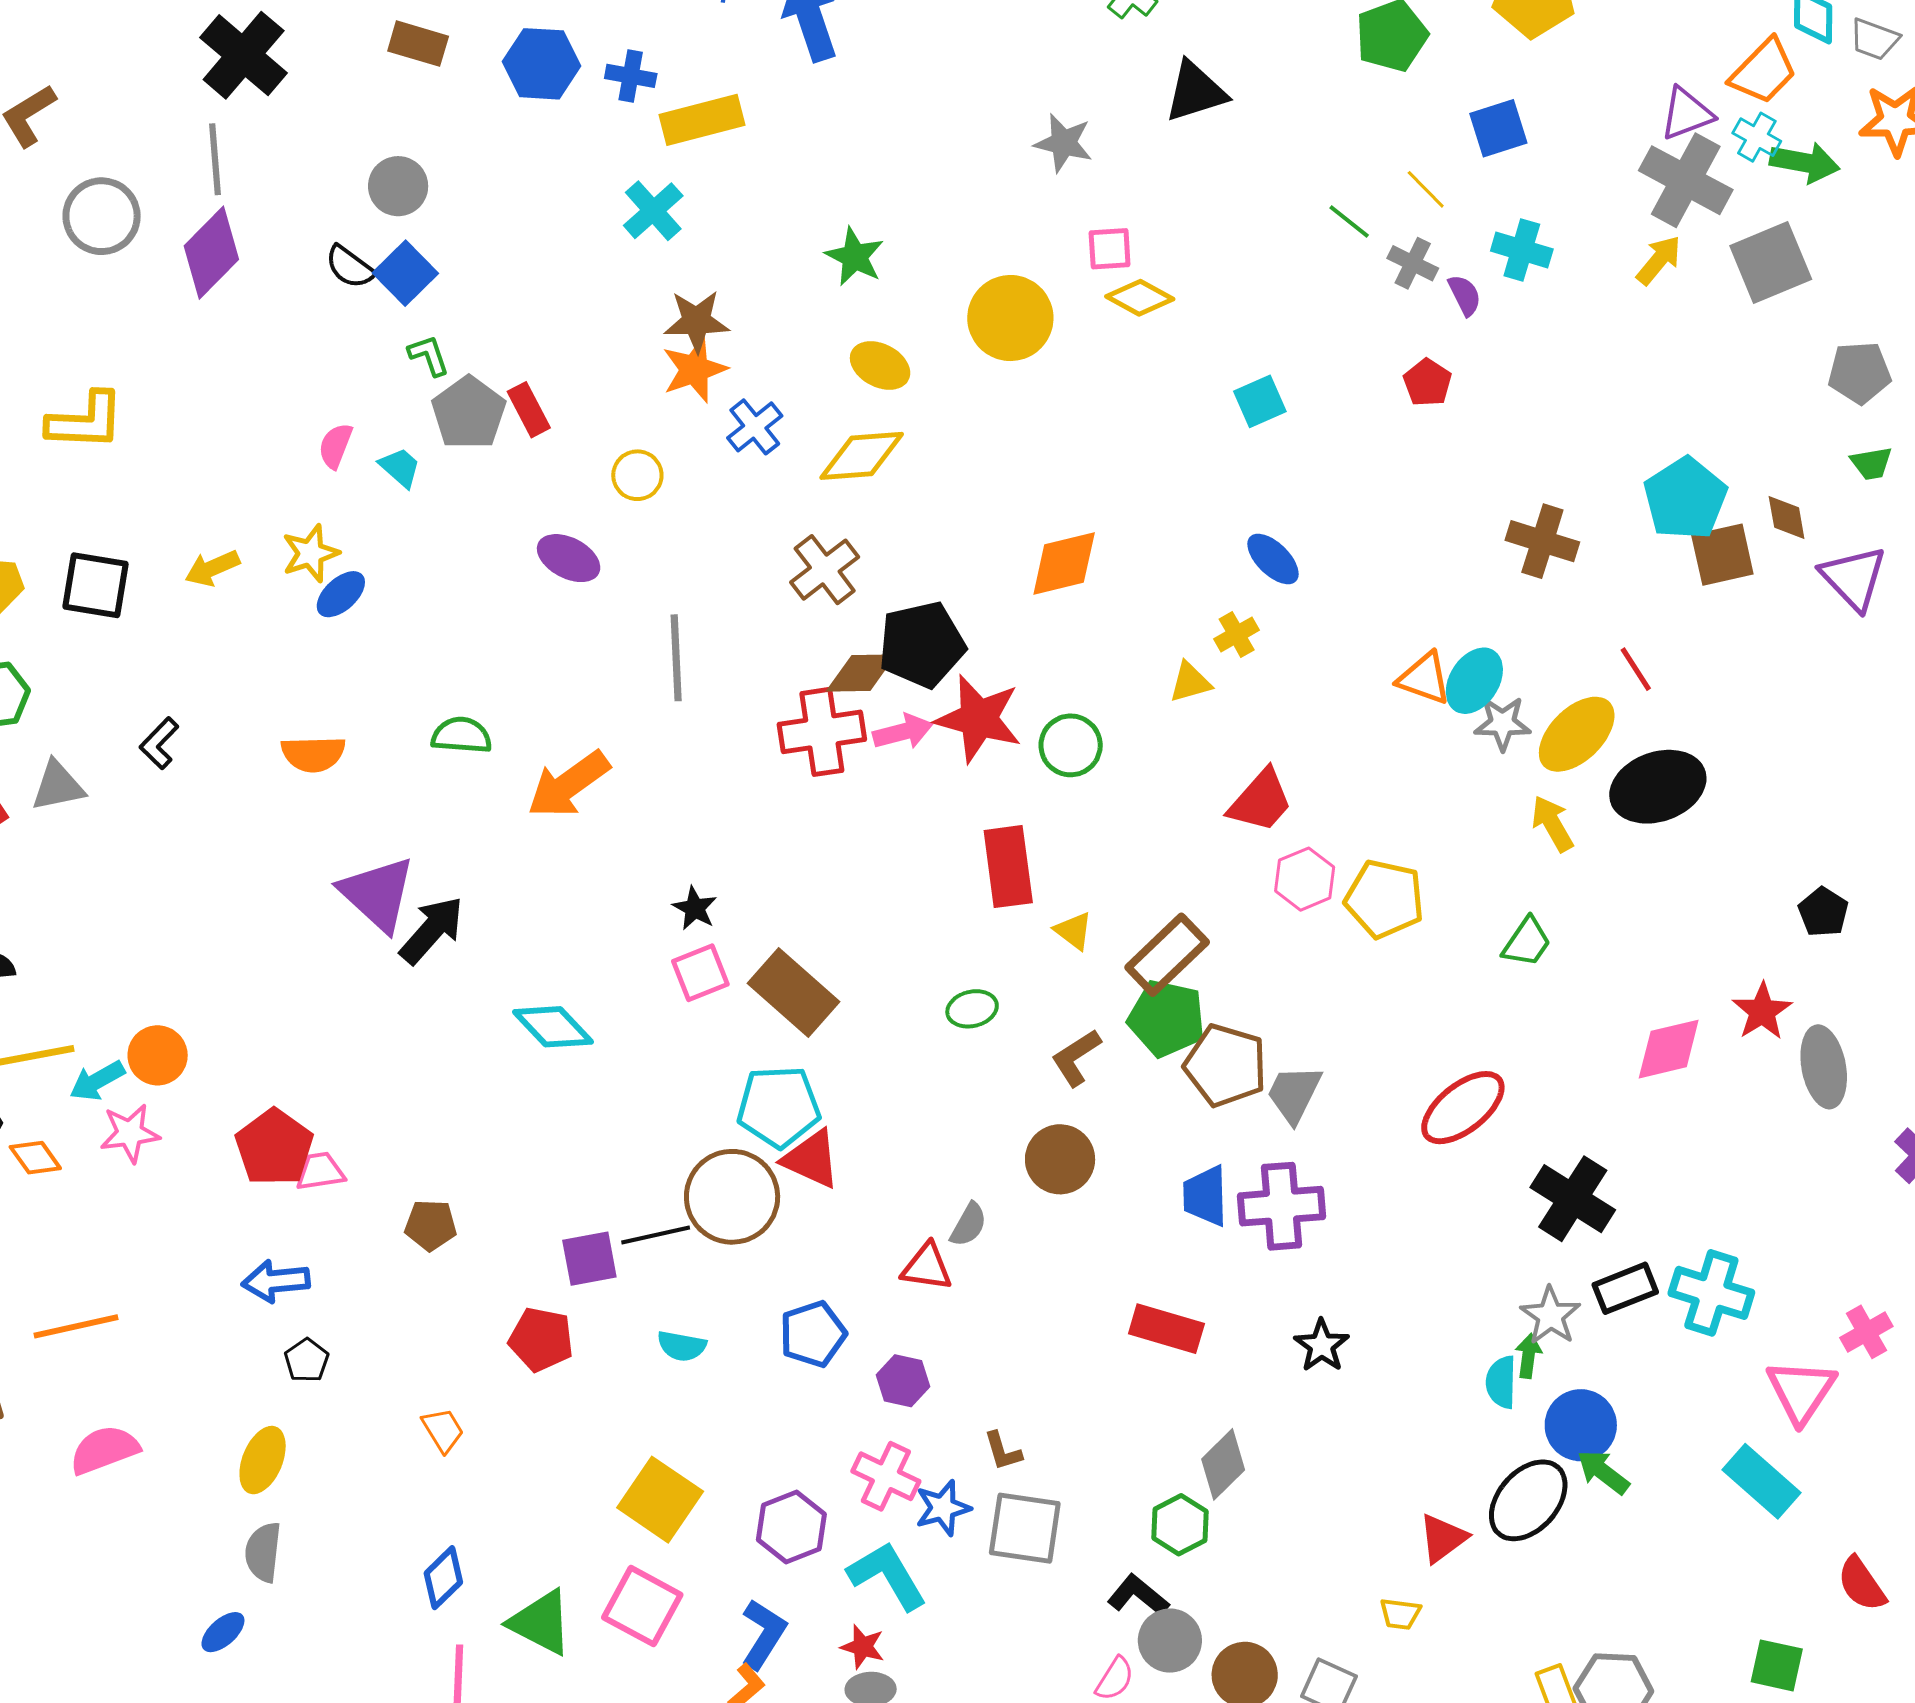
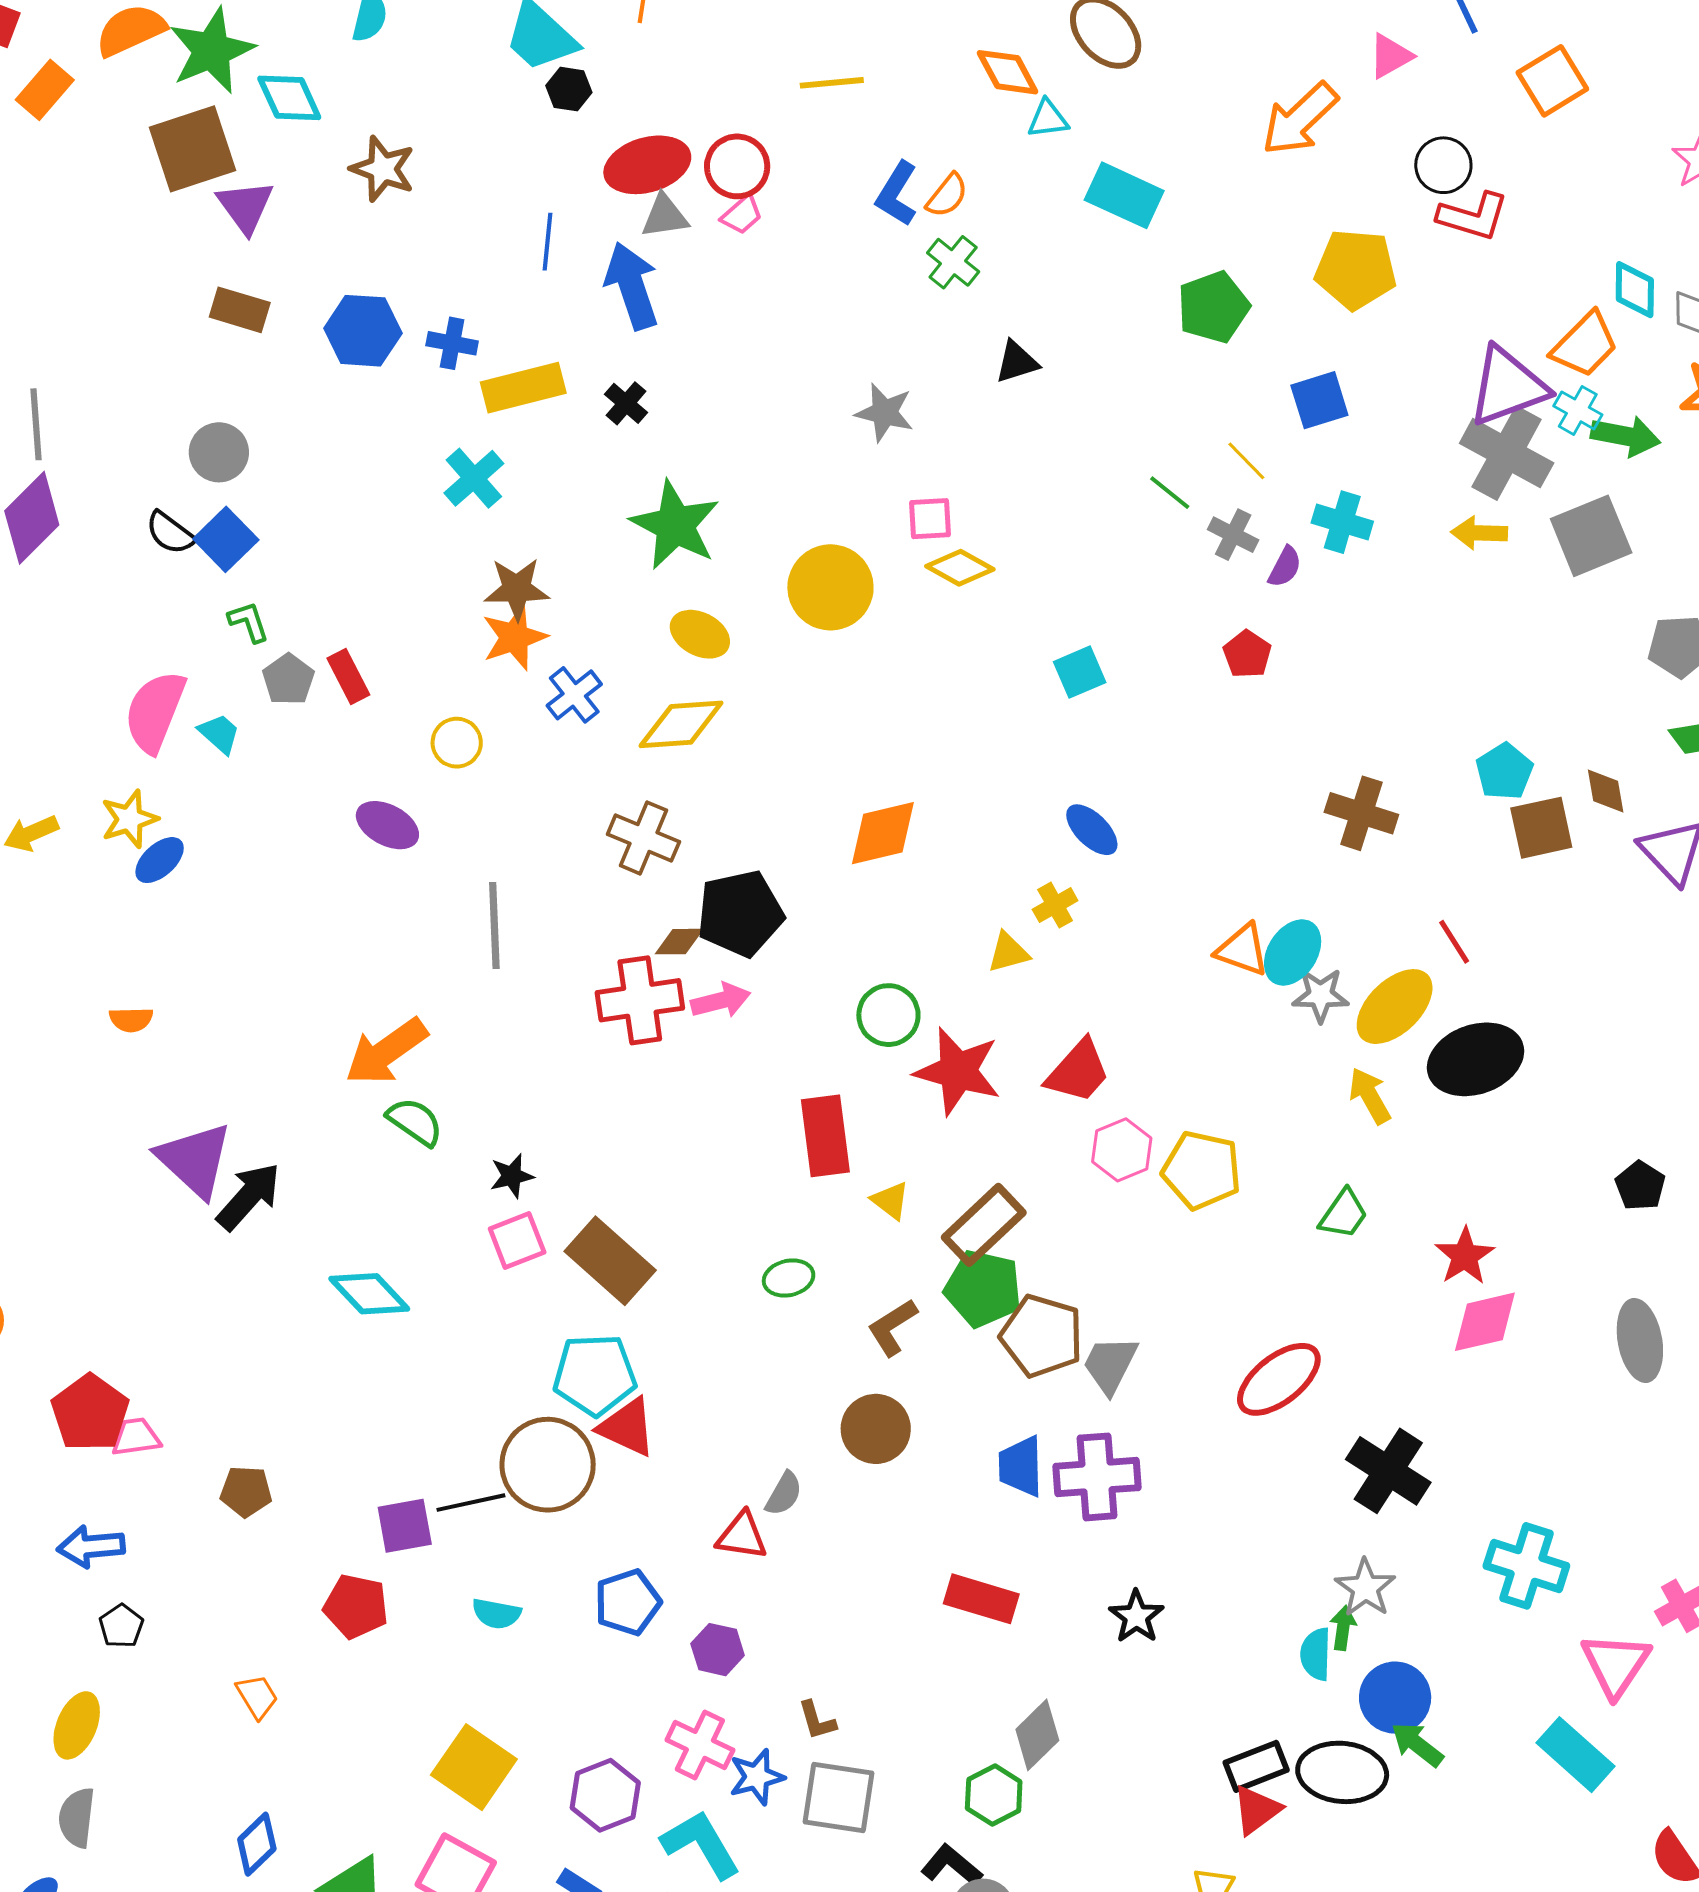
black cross: (244, 55) -> (626, 403), moved, size x0.5
black triangle: (1195, 92) -> (1017, 362), size x0.7
purple triangle: (1686, 114) -> (1508, 387), size x1.5
green star: (855, 257) -> (675, 525), size x1.5
yellow arrow: (1659, 260) -> (1479, 533), turned -128
purple semicircle: (1465, 295) -> (1285, 567), turned 54
gray pentagon: (469, 413) -> (288, 679), size x0.7
pink semicircle: (335, 446) -> (155, 712), size x1.8
cyan pentagon: (1685, 499) -> (1504, 771), size x0.7
brown cross: (825, 570) -> (643, 838), turned -30
brown diamond: (861, 673) -> (679, 942), size x0.7
red star: (979, 719) -> (958, 1071), moved
green semicircle: (462, 735) -> (415, 1122), moved, turned 30
orange semicircle: (313, 754) -> (131, 1020), size x0.7
black star: (695, 908) -> (512, 1176), turned 30
red star: (1762, 1011) -> (1465, 1256), moved
black rectangle: (1625, 1288) -> (1256, 1766), moved
black ellipse: (1528, 1500) -> (1342, 1772), turned 54

